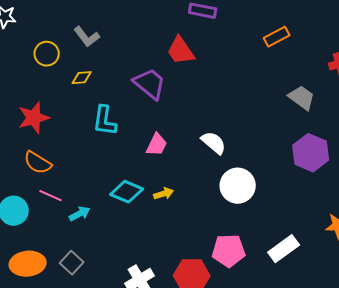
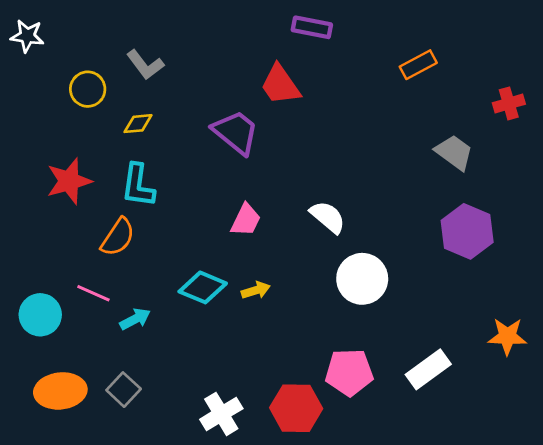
cyan L-shape: (105, 121) -> (138, 185), moved
orange semicircle: (38, 163) -> (118, 237), moved, turned -88

